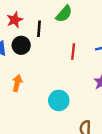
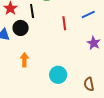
cyan circle: (59, 100) -> (58, 75), moved

